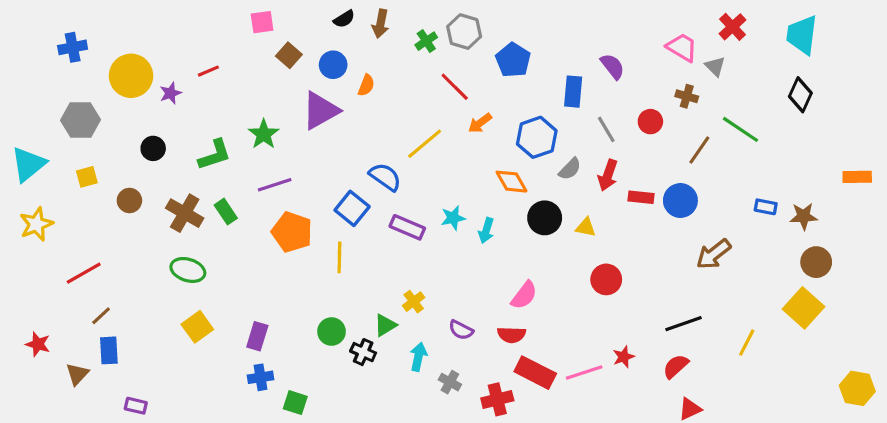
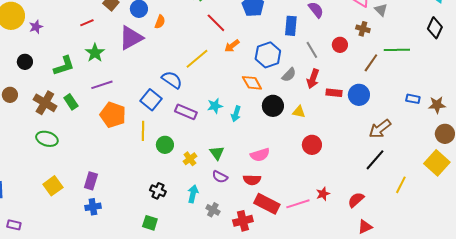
red line: (208, 71) -> (87, 23), moved
green line: (740, 129) -> (397, 50), turned -35
pink semicircle: (524, 295) -> (260, 155), turned 36
black line: (684, 324) -> (375, 160), moved, turned -30
green triangle: (385, 325) -> (217, 153), moved, turned -35
yellow square: (197, 327) -> (53, 186), moved
green circle: (332, 332) -> (165, 145), moved
green square: (295, 403) -> (150, 223), moved

